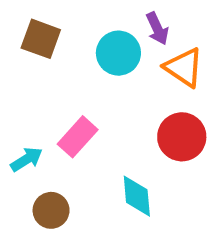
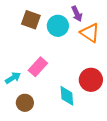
brown square: (41, 39) -> (31, 20), moved
red circle: (182, 137) -> (91, 80), moved

